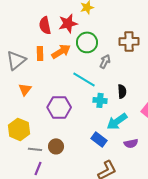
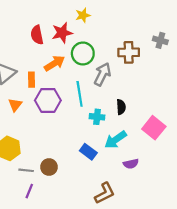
orange rectangle: (40, 53) -> (32, 80), moved
gray arrow: (105, 61) -> (102, 74), size x1.5
cyan line: (84, 79) -> (80, 94), turned 50
purple hexagon: (59, 107) -> (48, 100), moved
blue rectangle: (99, 139) -> (88, 152), moved

